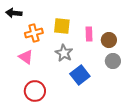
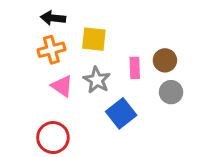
black arrow: (14, 13) -> (53, 18), moved
pink rectangle: (89, 34) -> (135, 68), moved
pink triangle: (26, 57) -> (62, 86), moved

